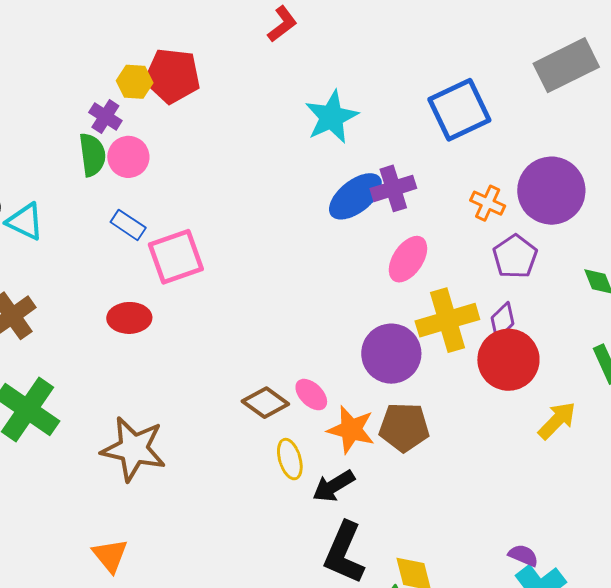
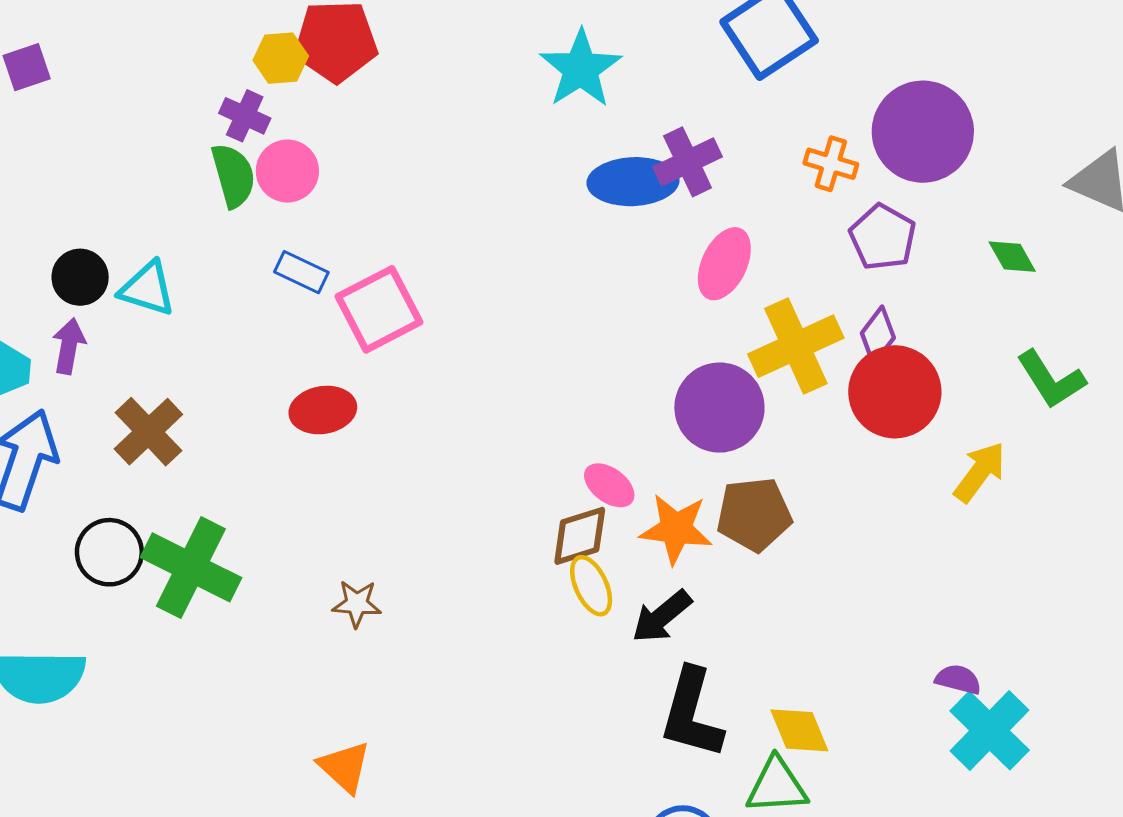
blue ellipse: (355, 196) -> (633, 182), turned 44
brown diamond: (265, 403) -> (580, 536), moved, turned -45
brown star: (134, 449) -> (357, 604), size x0.5

